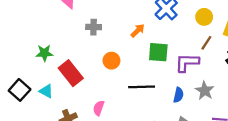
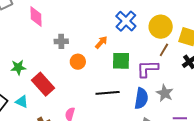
yellow circle: (204, 17) -> (161, 27), size x1.5
orange circle: (111, 61) -> (78, 62), moved
blue semicircle: (178, 95) -> (141, 98), size x1.5

